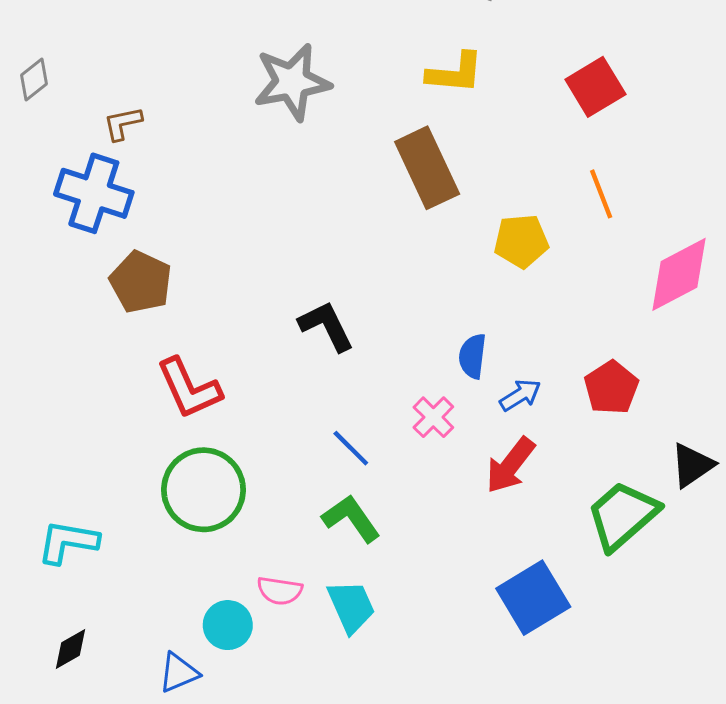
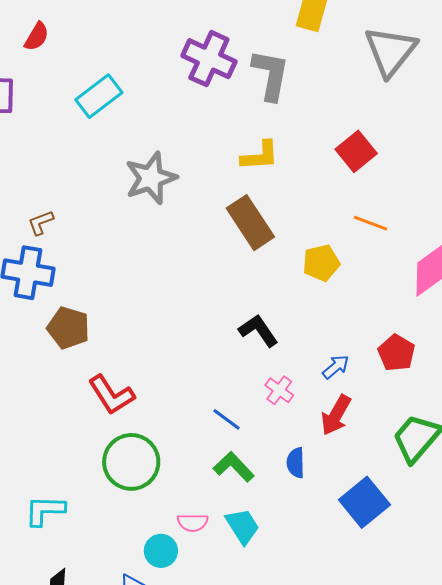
orange line: (601, 194) -> (370, 223), turned -40
black L-shape: (326, 326) -> (258, 330), moved
blue semicircle: (472, 356) -> (296, 463), moved

